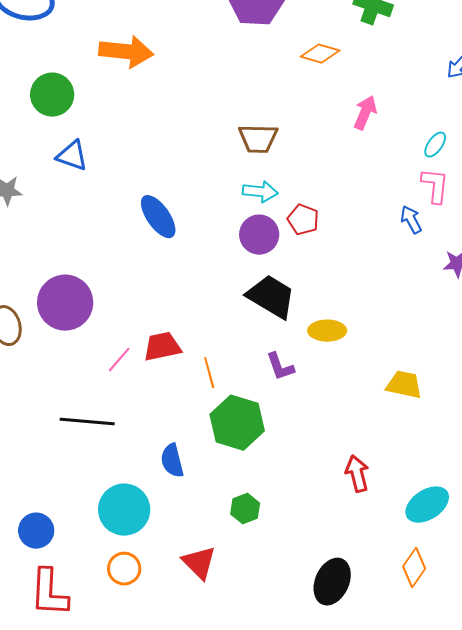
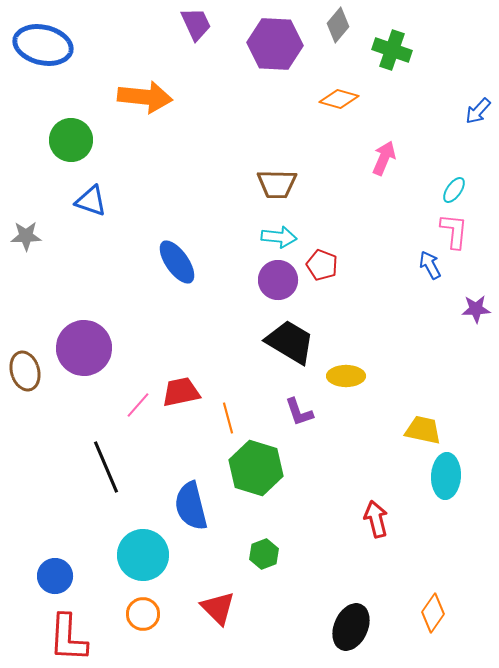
black line: (87, 422) -> (106, 467), turned 62
blue semicircle: (172, 461) -> (191, 506), size x1.4
cyan ellipse: (427, 505) -> (446, 476), moved, turned -54

